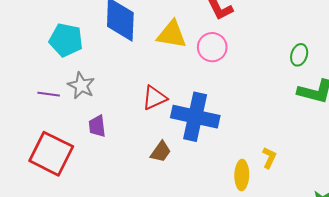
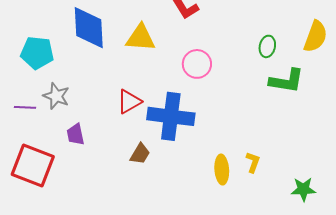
pink circle: (212, 47) -> (197, 64), moved
yellow L-shape: (269, 158) -> (253, 162), moved

